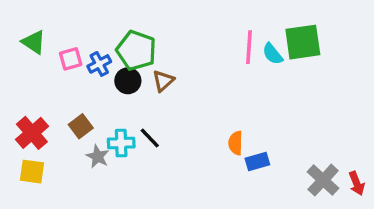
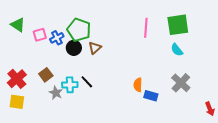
cyan semicircle: (273, 54) -> (177, 50), moved
blue rectangle: (257, 162) -> (151, 96), turned 32
gray cross: (323, 180) -> (181, 83), moved

